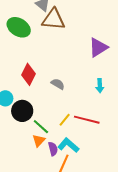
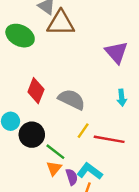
purple triangle: (98, 47) -> (116, 52), turned -35
gray semicircle: (58, 84) -> (72, 99), size x1.6
yellow line: (65, 120) -> (83, 131), moved

